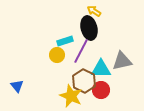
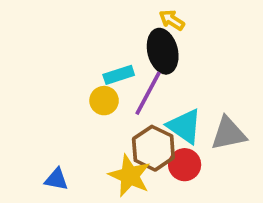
gray triangle: (122, 61) -> (229, 134), moved
cyan triangle: (101, 69) -> (185, 126), turned 35
blue triangle: (17, 86) -> (56, 179), moved, turned -40

